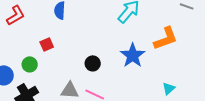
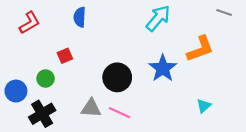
black circle: (93, 63) -> (117, 77), size x1.6

